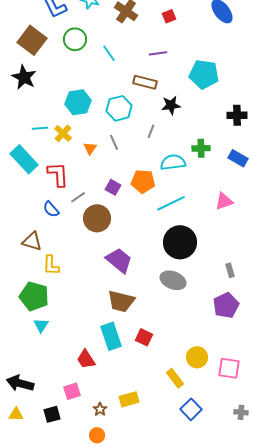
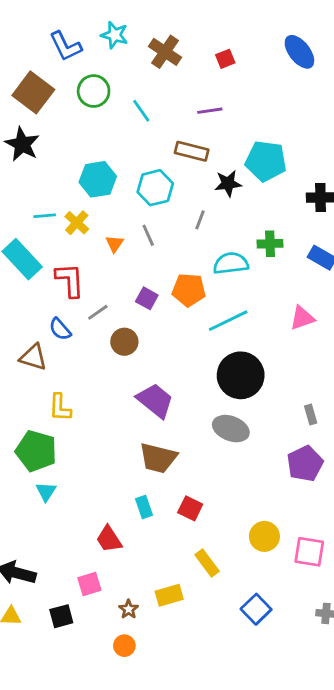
cyan pentagon: (204, 74) -> (266, 161), moved
brown circle: (97, 218) -> (124, 342), size x0.7
brown triangle: (32, 241) -> (33, 357), moved
cyan rectangle: (111, 336) -> (144, 507), size x0.6
yellow rectangle: (175, 378) -> (207, 563), moved

